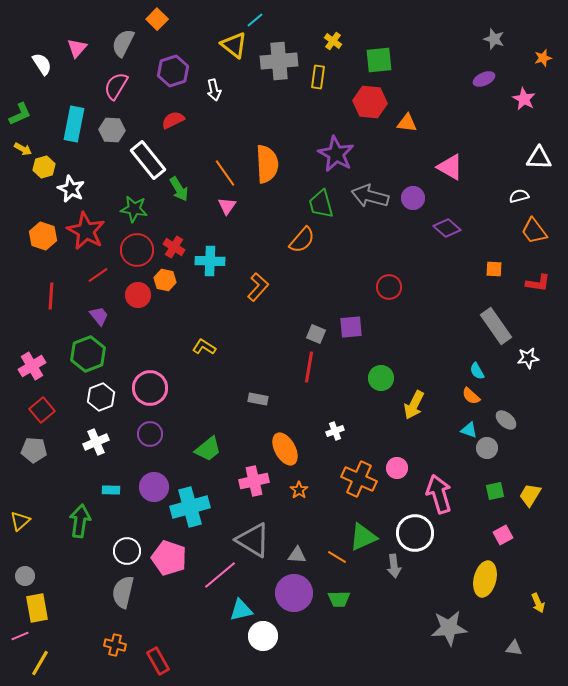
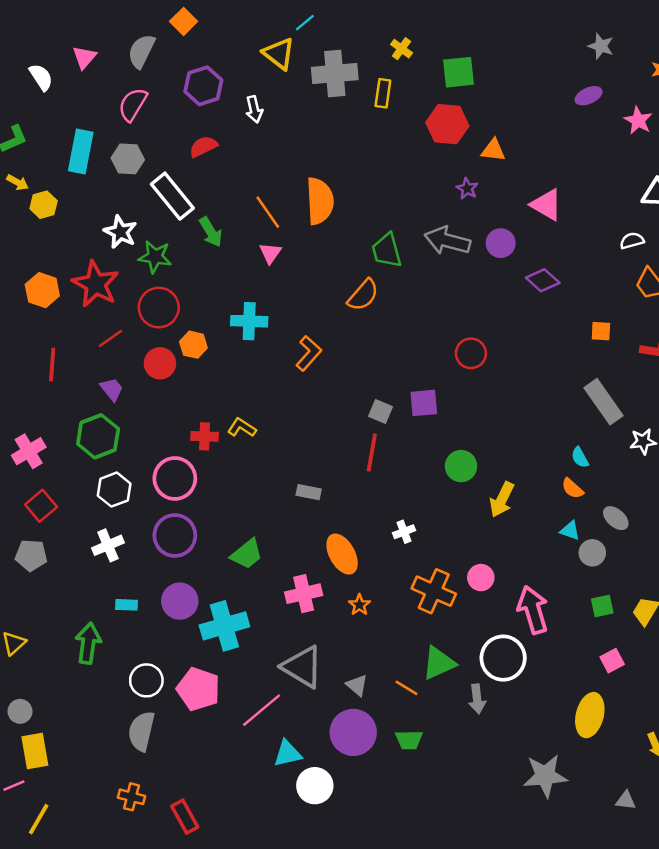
purple star: (336, 154) -> (467, 189), moved, size x0.5
white star: (71, 189) -> (120, 232), moved
red cross: (174, 247) -> (205, 436), moved, turned -30
purple circle: (150, 434) -> (175, 535), size x1.4
gray triangle: (297, 555) -> (357, 685), turned 36

